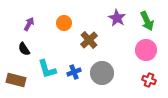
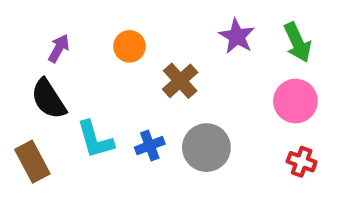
black semicircle: (24, 49) -> (49, 99), size x1.5
brown rectangle: (16, 80) -> (32, 162), turned 48

